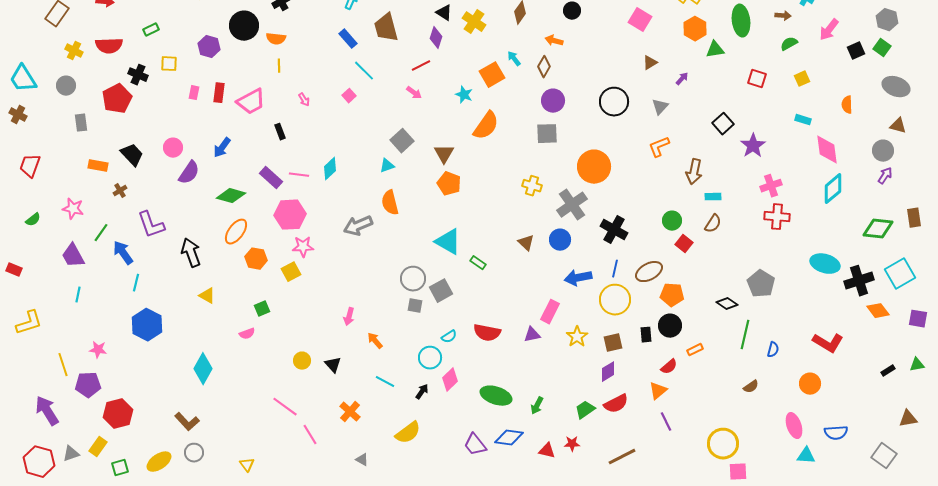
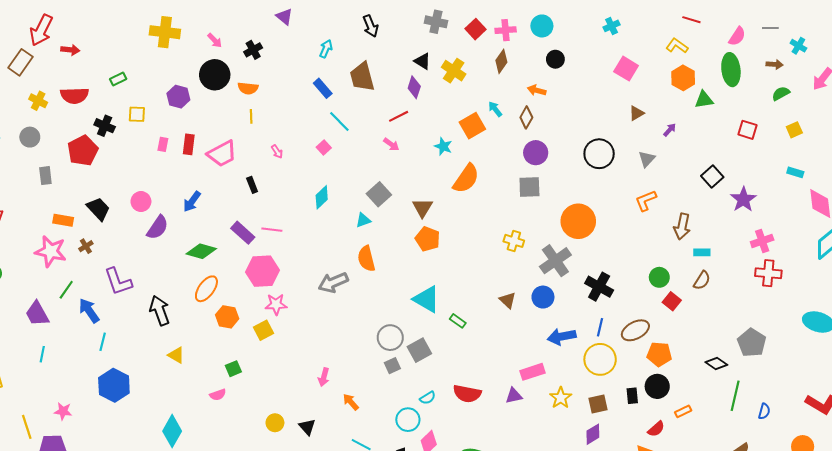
cyan diamond: (330, 169) -> (322, 197), moved
pink star: (73, 209) -> (51, 251), moved, size x1.4
gray square: (415, 306) -> (392, 366), turned -35
pink rectangle: (550, 312) -> (533, 372), turned 45

